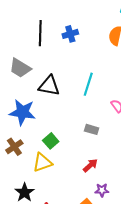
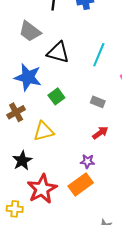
green square: (51, 141) -> (56, 96), moved
red arrow: (90, 165) -> (100, 133), moved
purple star: (102, 190) -> (87, 161), moved

